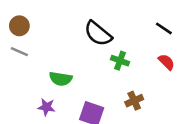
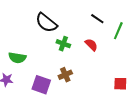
red semicircle: (166, 62) -> (91, 45), moved
brown cross: (134, 101) -> (65, 75), moved

